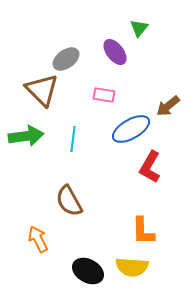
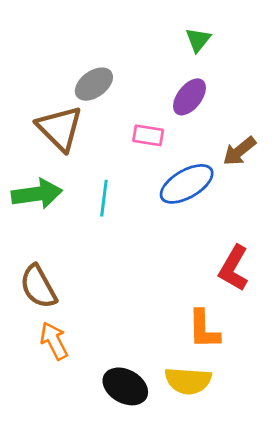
purple ellipse: (115, 52) -> (189, 97), moved, turned 76
red L-shape: (150, 167) -> (234, 268), moved
brown semicircle: (69, 201) -> (38, 287), moved

